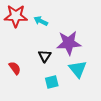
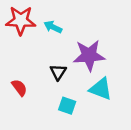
cyan triangle: (78, 69) -> (101, 89), turned -30
cyan square: (52, 82) -> (67, 106), turned 32

